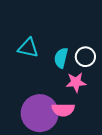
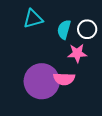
cyan triangle: (28, 48) -> (33, 19), turned -30

